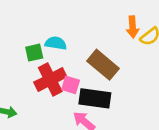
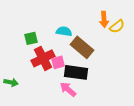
cyan semicircle: (56, 43) -> (64, 31), moved
pink square: (71, 85) -> (58, 62), turned -32

